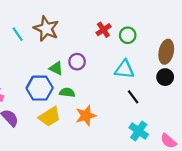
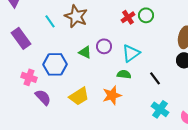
green circle: (128, 35) -> (146, 15), moved
cyan triangle: (124, 69) -> (131, 53), moved, turned -42
blue hexagon: (40, 88) -> (55, 64), moved
green semicircle: (67, 92) -> (124, 74), moved

